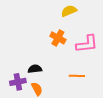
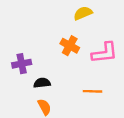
purple cross: (18, 82) -> (22, 64), moved

